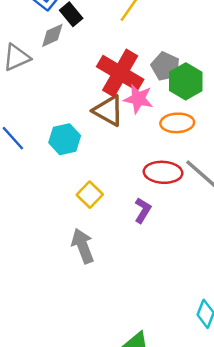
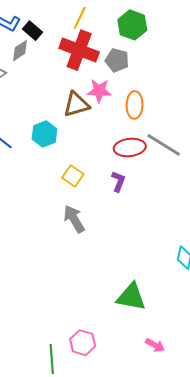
red cross: (120, 73) -> (79, 50), moved
green hexagon: (186, 81) -> (132, 25), moved
brown triangle: (108, 111) -> (76, 104), turned -36
orange ellipse: (177, 123) -> (135, 105), turned -76

